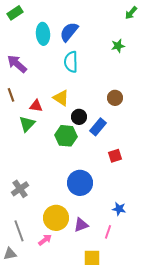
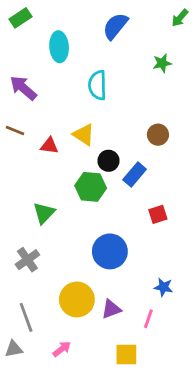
blue semicircle: (69, 32) -> (115, 26), moved
brown line: (11, 95) -> (15, 131), turned -48
green triangle: (27, 124) -> (44, 213), moved
pink arrow: (45, 240) -> (62, 349), moved

